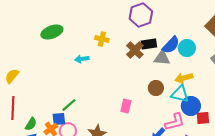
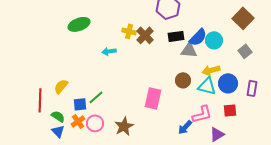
brown cross: (135, 50) -> (145, 35), moved
yellow semicircle: (12, 76) -> (61, 86), moved
pink rectangle: (126, 106) -> (153, 98), size x1.5
blue circle: (191, 106) -> (228, 83), moved
blue square: (59, 119) -> (80, 104), moved
green semicircle: (31, 124) -> (58, 116), turned -88

